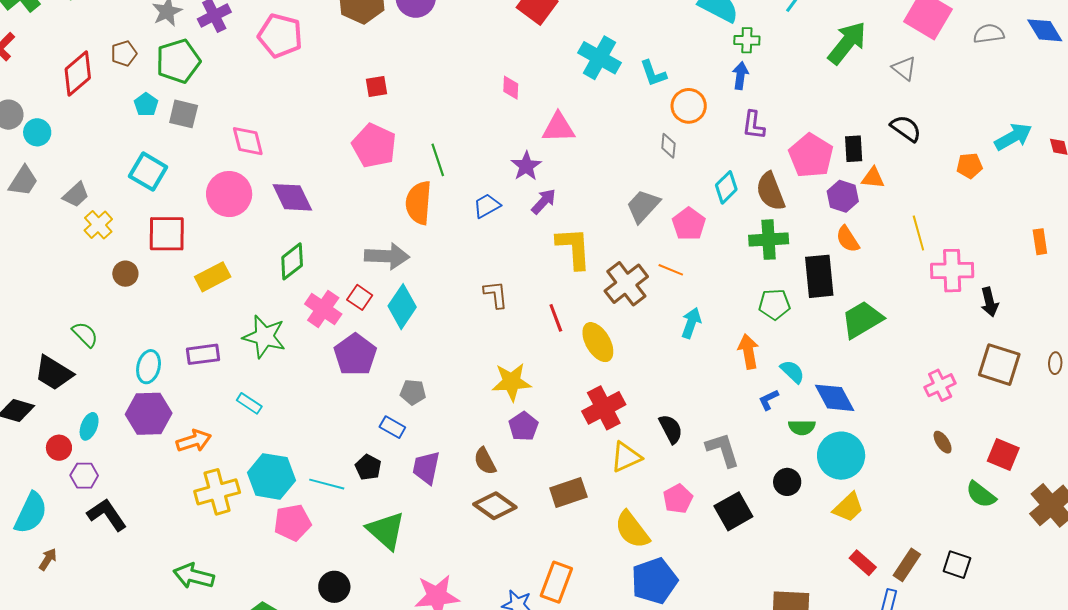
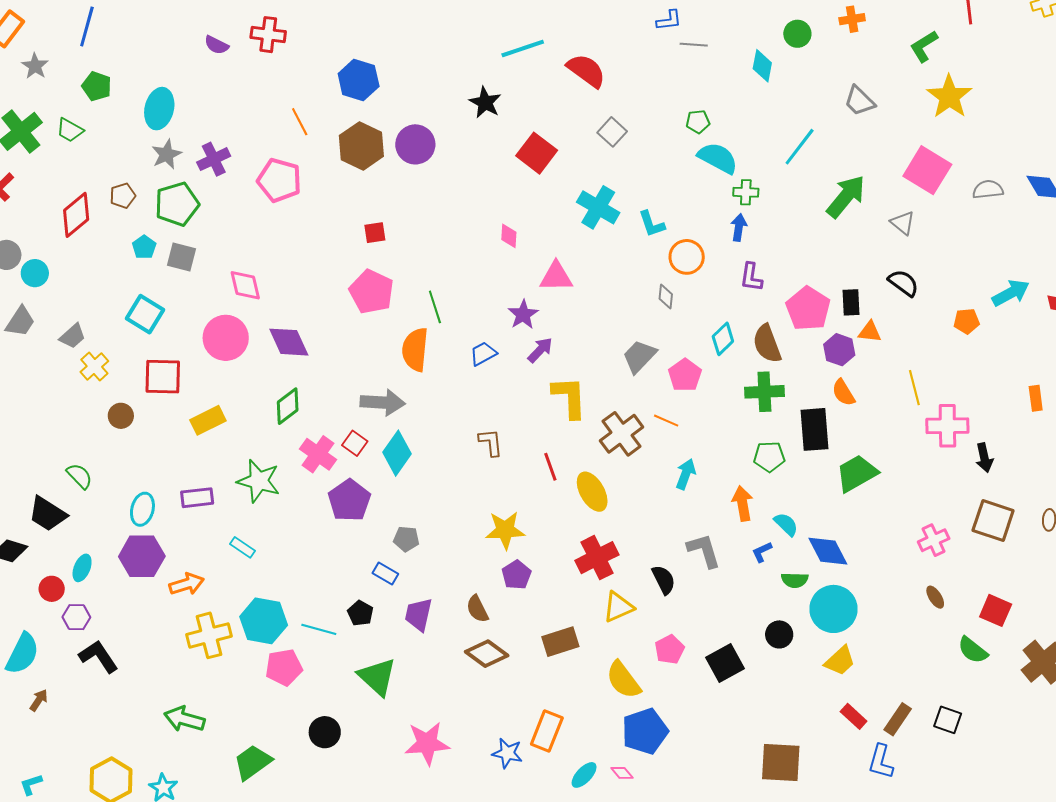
gray L-shape: (723, 450) -> (704, 551), moved

